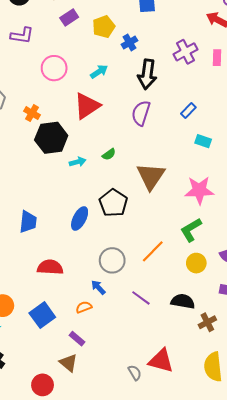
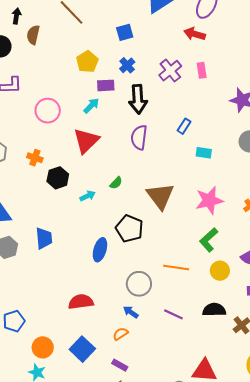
purple rectangle: (69, 18) -> (106, 85), moved, turned 42
blue cross: (129, 42) -> (127, 65), moved
black hexagon: (51, 138) -> (58, 178), size x0.7
blue trapezoid: (28, 222) -> (44, 238), moved
orange line: (153, 251) -> (176, 268), turned 65

